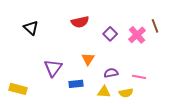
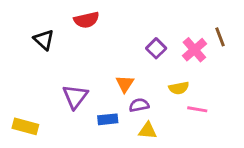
red semicircle: (80, 22) -> (86, 20), moved
purple semicircle: (111, 73) -> (139, 105), moved
yellow semicircle: (126, 93) -> (179, 88), moved

